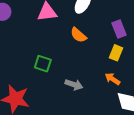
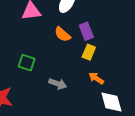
purple rectangle: (119, 29) -> (86, 31), moved
yellow rectangle: (116, 53) -> (89, 52), moved

